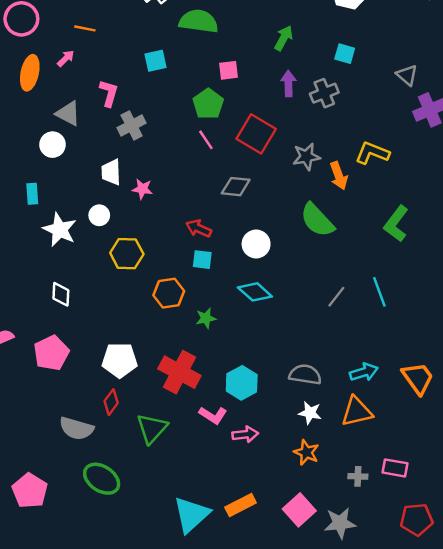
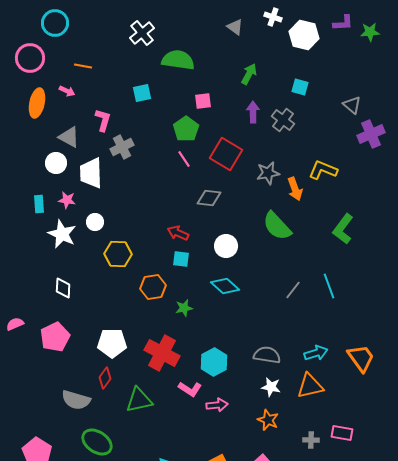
pink arrow: (66, 58) -> (67, 91), turned 70
gray cross: (324, 93) -> (283, 120), turned -30
white trapezoid: (111, 172) -> (91, 173), moved, size x1.4
pink star: (142, 189) -> (67, 200), moved
green triangle: (152, 428) -> (139, 400), turned 36

